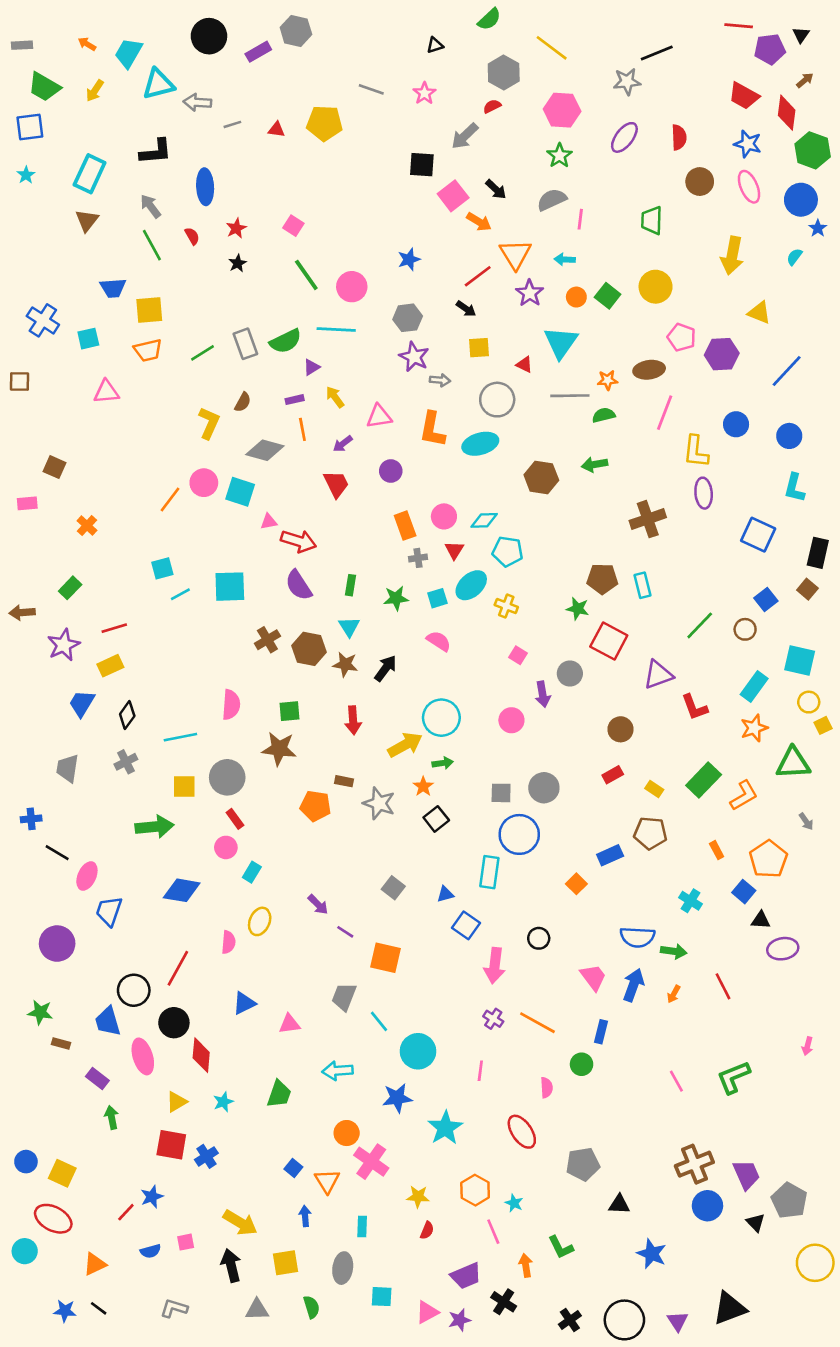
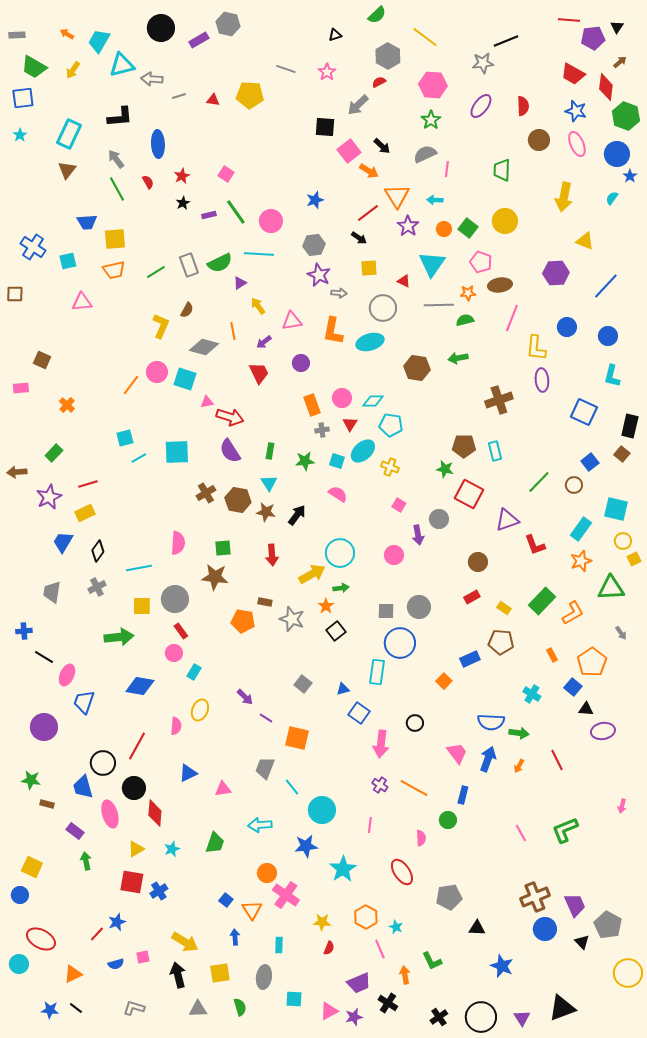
pink pentagon: (682, 337) -> (481, 262), moved
purple rectangle: (295, 400) -> (209, 215), moved
cyan square: (437, 598) -> (337, 461), turned 35
yellow square: (62, 1173) -> (32, 867), moved

